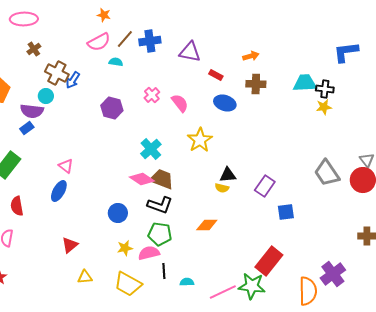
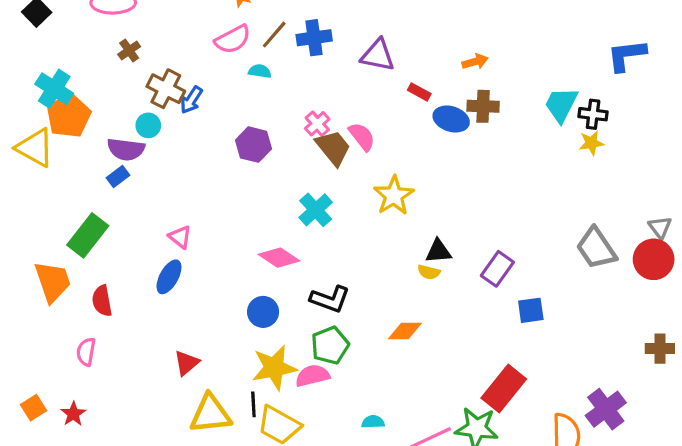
cyan trapezoid: (305, 83) -> (561, 105), turned -60
blue ellipse: (225, 103) -> (451, 119), moved
pink diamond: (142, 179) -> (279, 258), moved
brown trapezoid: (162, 179) -> (333, 148), moved, turned 30
green pentagon: (160, 234) -> (330, 345), turned -30
yellow star: (125, 248) -> (274, 368), size x1.8
black line: (164, 271) -> (253, 404), moved
yellow triangle: (85, 277) -> (210, 414), size x1.8

